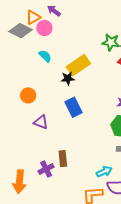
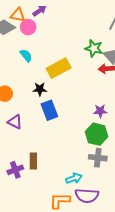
purple arrow: (54, 11) -> (40, 11), turned 104
orange triangle: (33, 17) -> (18, 15), turned 35
black star: (68, 78) -> (40, 89), moved

